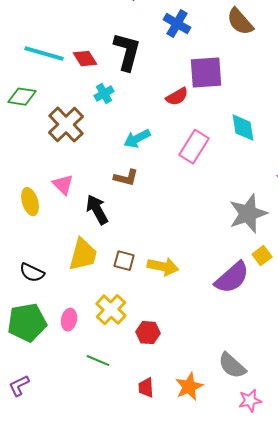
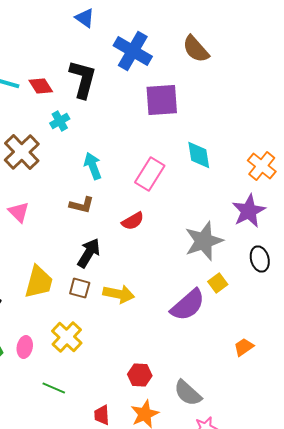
blue cross: (177, 24) -> (133, 51), size x1.4
red semicircle: (177, 97) -> (133, 221), moved
cyan arrow: (137, 139) -> (93, 166), turned 96
black arrow: (97, 210) -> (89, 253), moved, turned 60
red hexagon: (148, 333) -> (140, 375), moved

